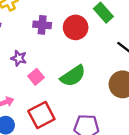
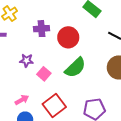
red circle: (76, 27) -> (68, 37), moved

